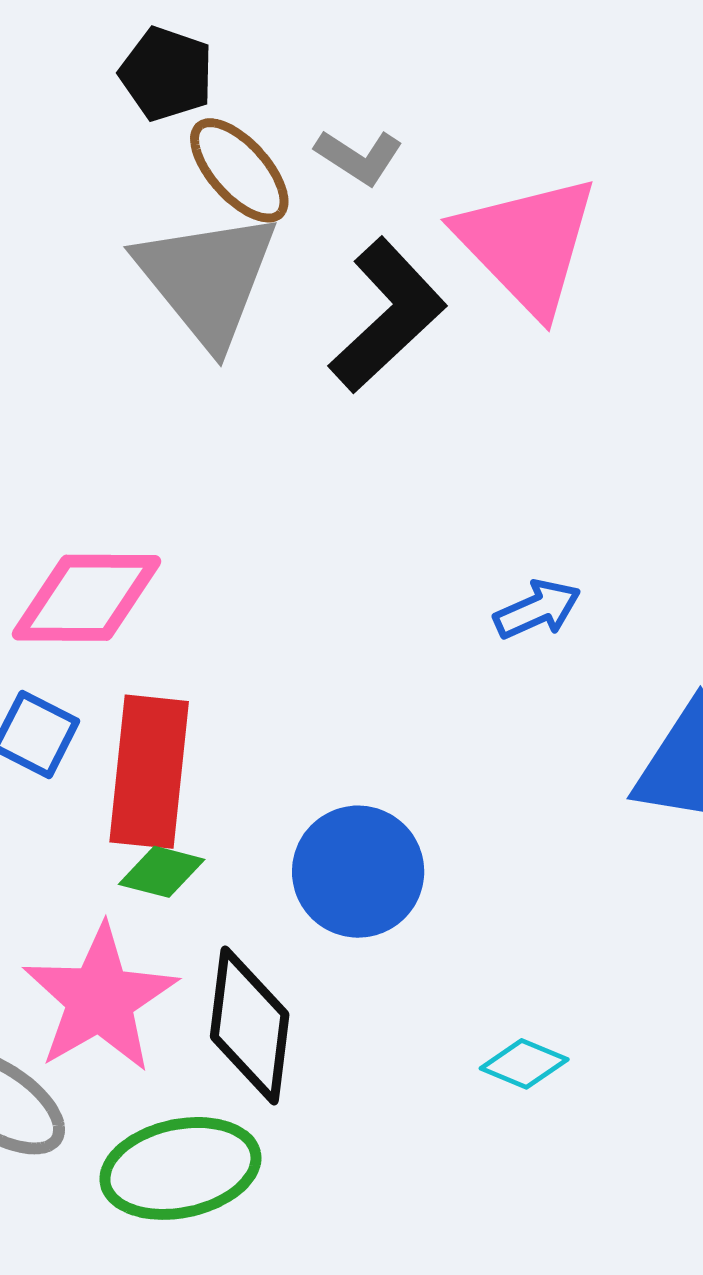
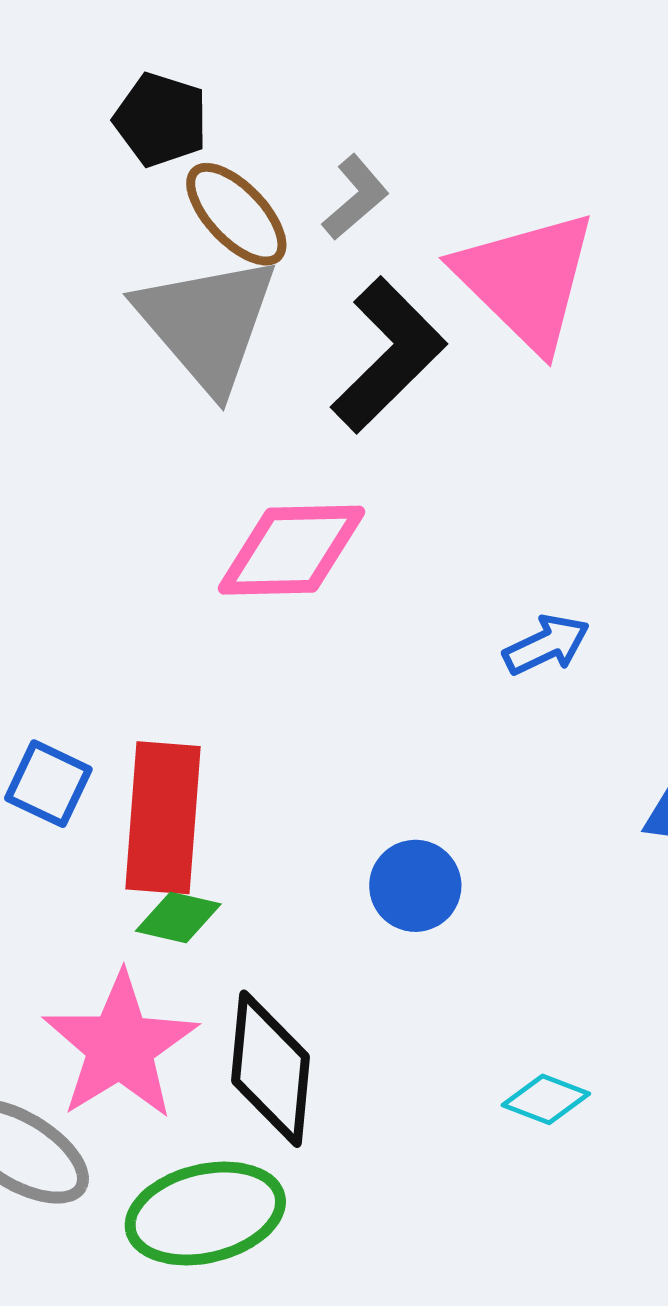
gray L-shape: (359, 157) -> (355, 197), turned -72
pink diamond: (87, 598) -> (292, 550), moved
blue circle: (358, 872) -> (415, 886), moved, size x0.7

